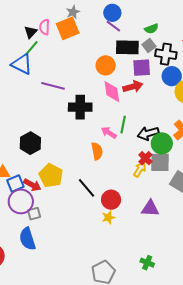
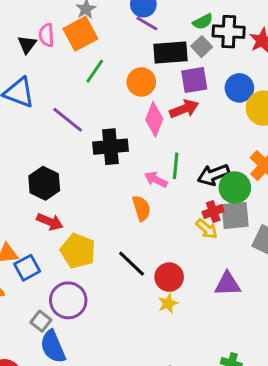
green line: (31, 48) -> (95, 71), moved
black cross: (166, 54) -> (229, 32), moved
purple line: (53, 86) -> (68, 120), turned 30
pink diamond: (112, 92) -> (154, 119), turned 35
black hexagon: (30, 143) -> (44, 183), moved
red cross: (145, 158) -> (213, 212), turned 32
yellow arrow: (140, 169) -> (207, 229), turned 105
red arrow: (32, 185) -> (50, 222), moved
purple circle: (21, 201) -> (68, 300), moved
gray square: (34, 214) -> (41, 321), moved, turned -32

